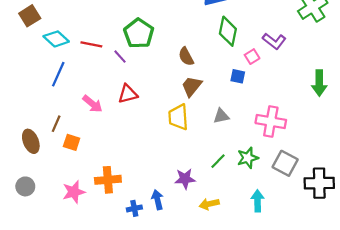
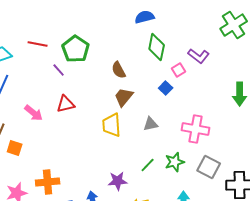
red line: (91, 44) -> (38, 44), moved
blue square: (238, 76) -> (166, 88), turned 32

